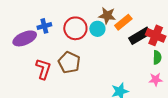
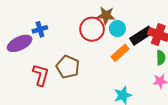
orange rectangle: (123, 22) -> (120, 53), moved
red circle: (75, 28) -> (92, 29), moved
cyan circle: (97, 29) -> (117, 29), moved

